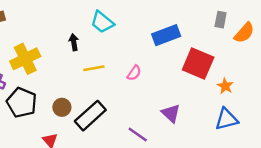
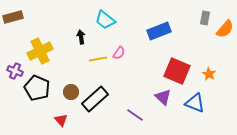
red square: (198, 63) -> (177, 71), moved
pink semicircle: (134, 73) -> (119, 53), moved
blue triangle: (226, 119) -> (195, 103), moved, turned 35

